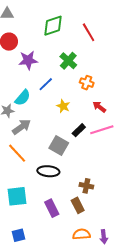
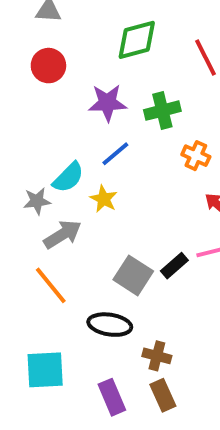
purple star: (28, 60) -> (107, 103), moved
green cross: (68, 61) -> (162, 111), turned 30
yellow star: (63, 106) -> (104, 199), moved
black rectangle: (79, 130) -> (174, 266), moved
brown cross: (86, 186) -> (157, 356), moved

